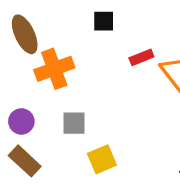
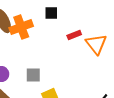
orange cross: (54, 69) -> (21, 27), moved

